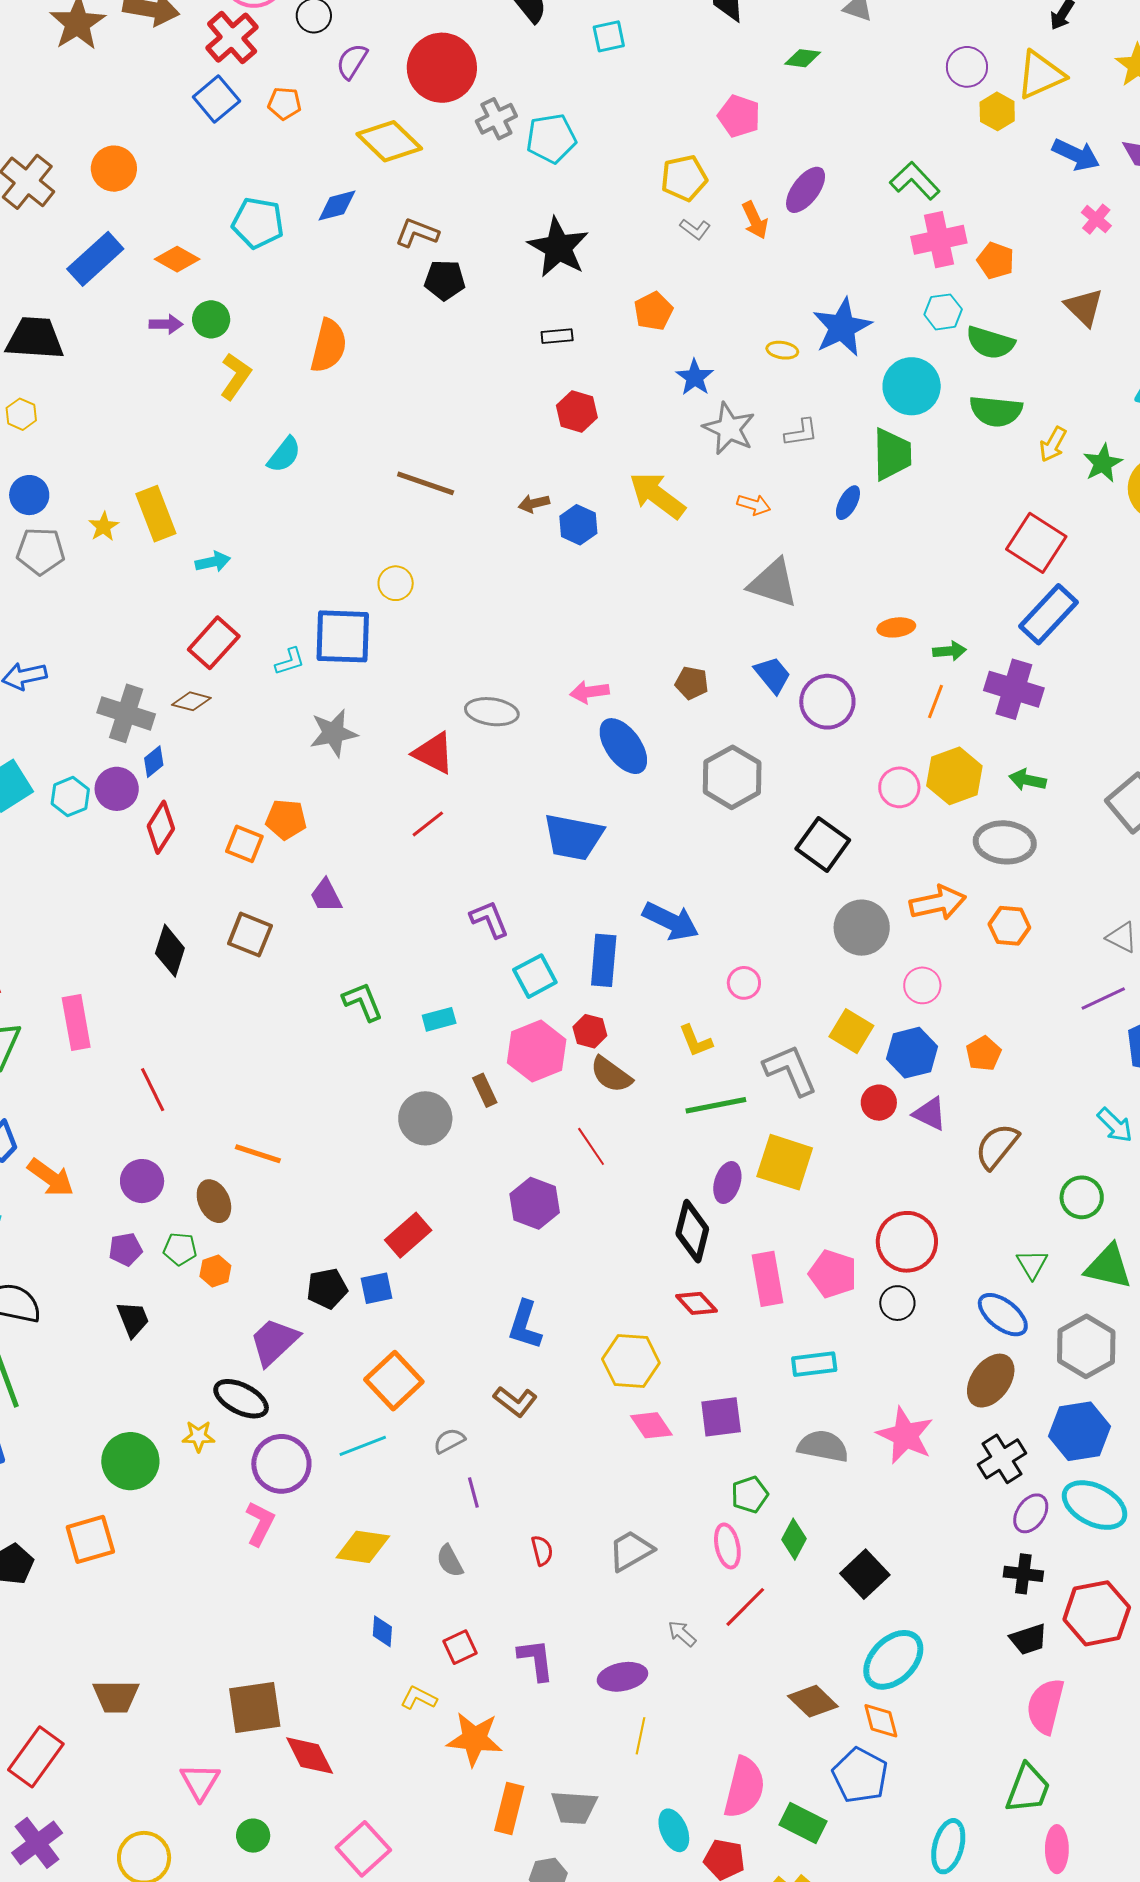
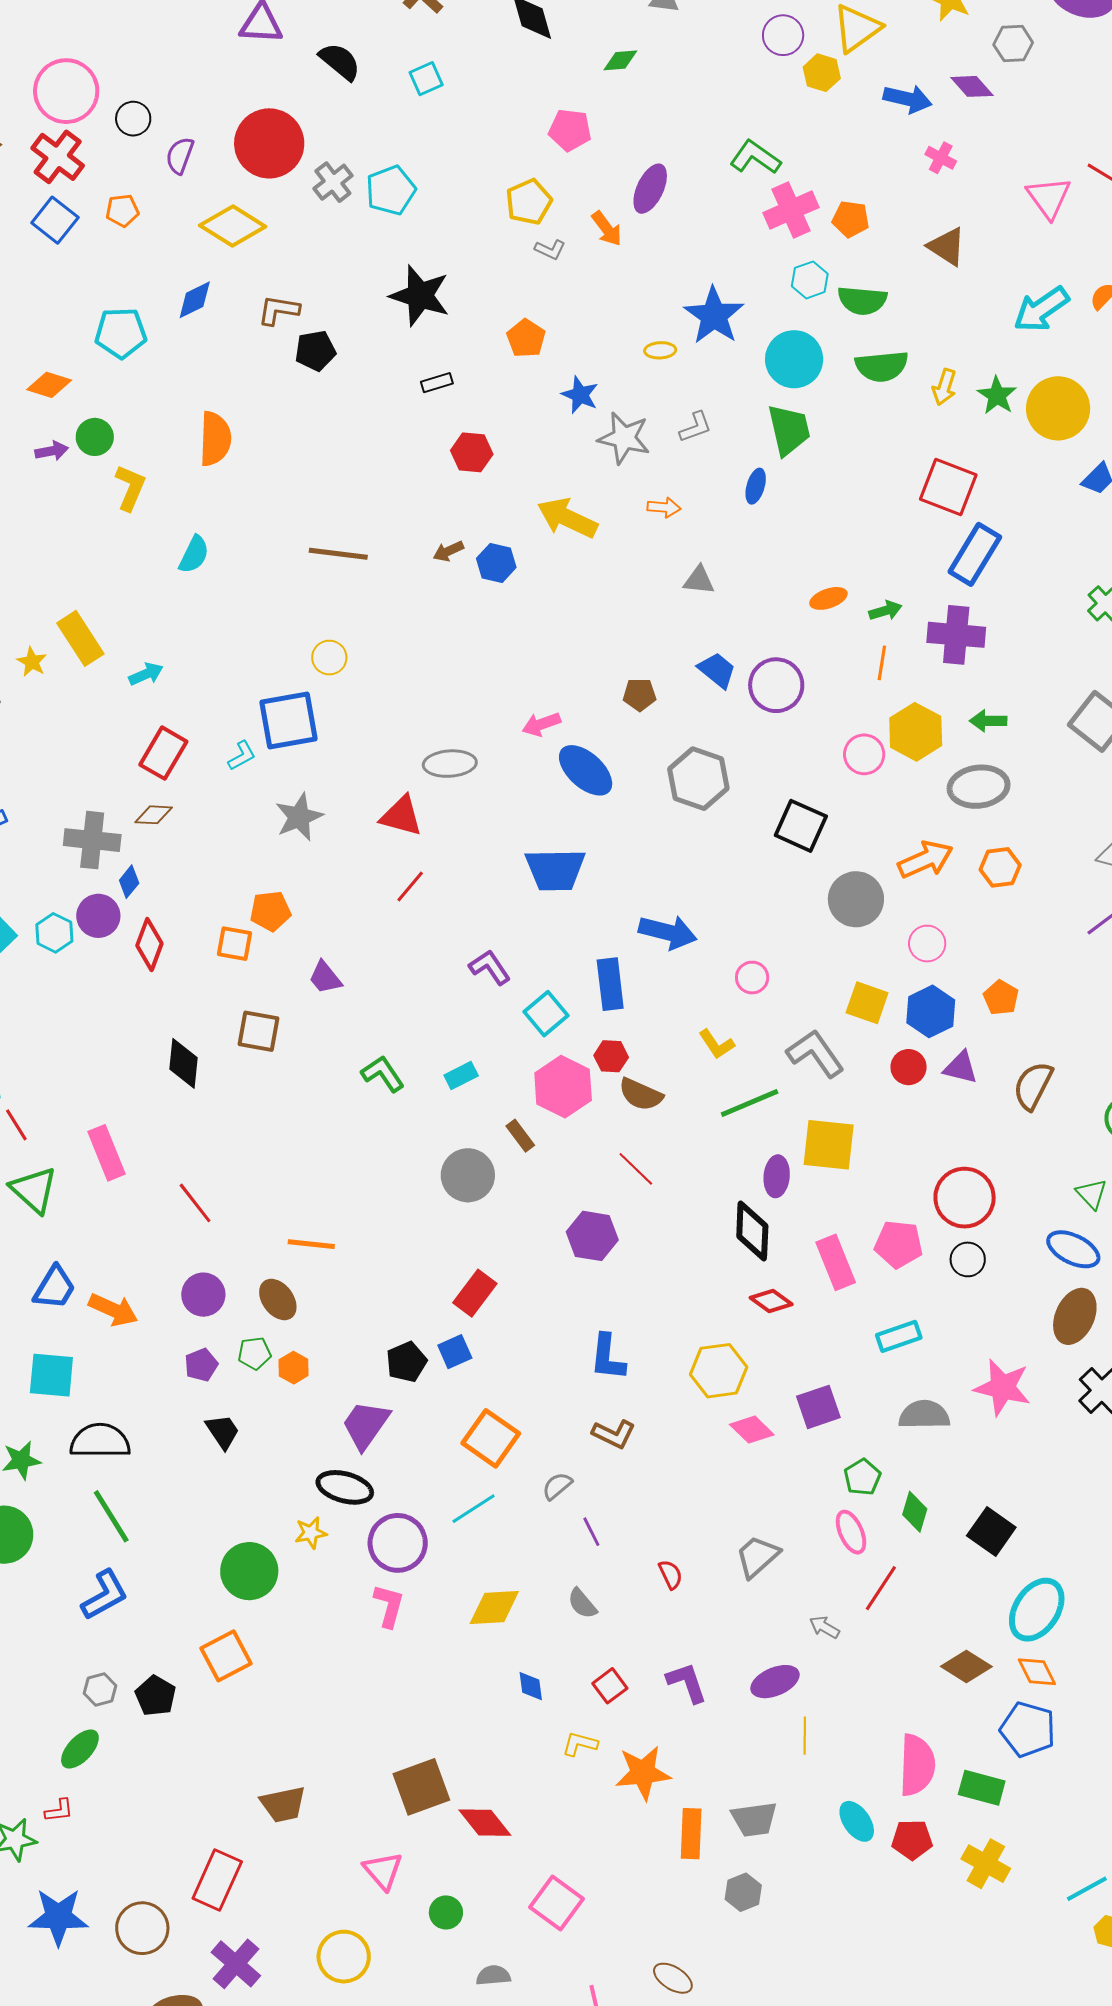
gray triangle: (773, 583) -> (699, 580), size x0.6

